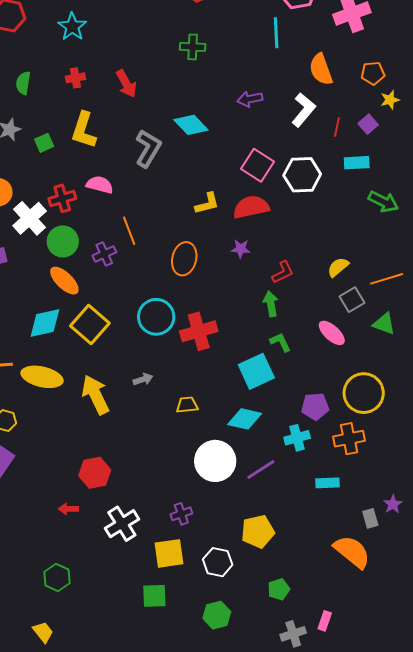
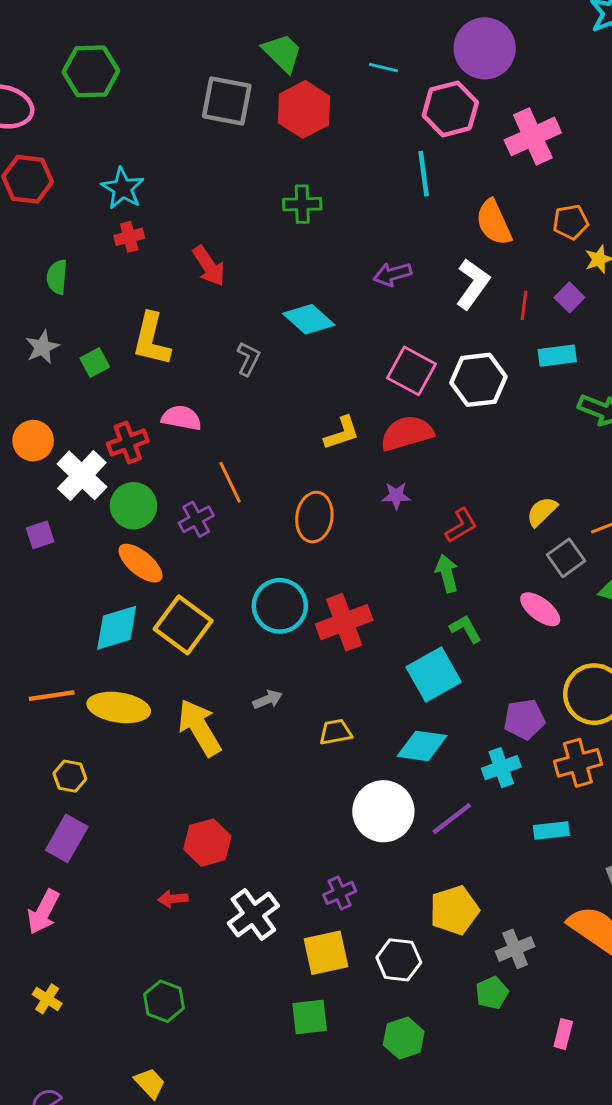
red cross: (75, 78) -> (129, 237), moved
gray L-shape: (148, 148) -> (248, 359), size x0.6
gray cross: (293, 634) -> (515, 949), moved

